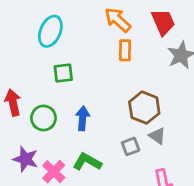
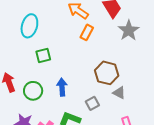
orange rectangle: (125, 50) -> (87, 32), turned 35
gray square: (131, 146) -> (92, 103), moved

